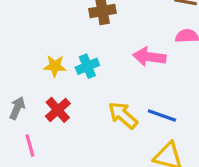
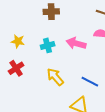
cyan cross: (87, 66) -> (48, 45), moved
blue line: (162, 116) -> (90, 82), moved

